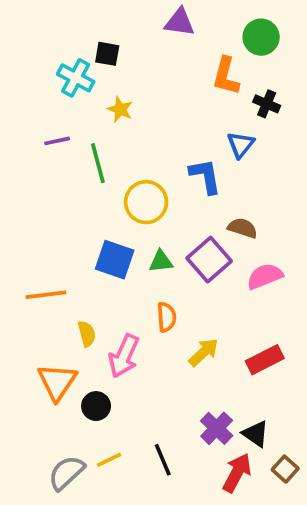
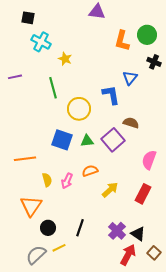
green circle: (261, 37) -> (147, 35), moved
black square: (107, 54) -> (28, 18), moved
black cross: (267, 104) -> (154, 62), moved
purple line: (57, 141) -> (15, 77), moved
pink semicircle: (265, 276) -> (149, 160), moved, turned -48
orange semicircle: (166, 317) -> (90, 171), turned -105
pink arrow: (124, 356) -> (67, 181), moved, size x0.7
red rectangle: (265, 360) -> (143, 194), turned -36
black circle: (96, 406) -> (48, 228), moved
black line: (163, 460) -> (80, 228), moved, turned 42

